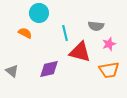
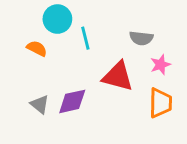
cyan line: (65, 33) -> (85, 38), moved
orange trapezoid: (109, 70) -> (160, 103), turned -80
gray triangle: (12, 71) -> (40, 104), moved

